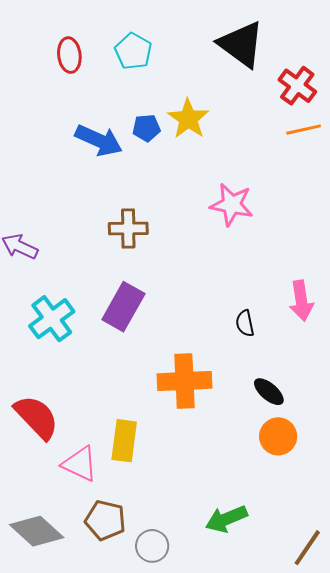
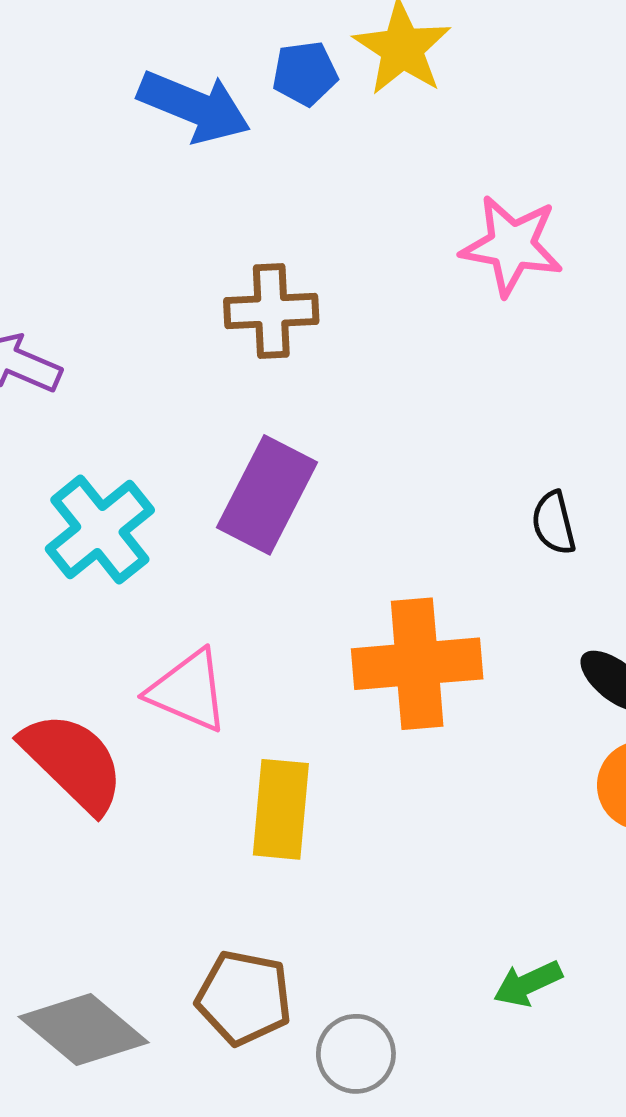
pink triangle: (80, 464) -> (188, 691), moved
green arrow: (226, 519) -> (528, 984), size x0.7

